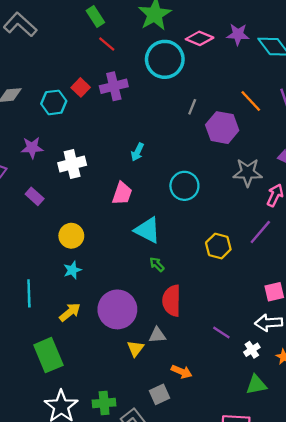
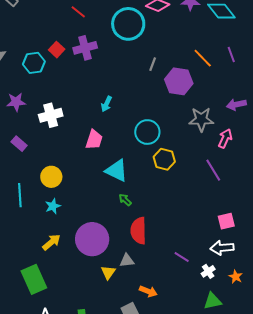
purple line: (260, 232) -> (213, 170), turned -70
yellow hexagon: (218, 246) -> (164, 159), moved
cyan line: (29, 293) -> (20, 195), moved

